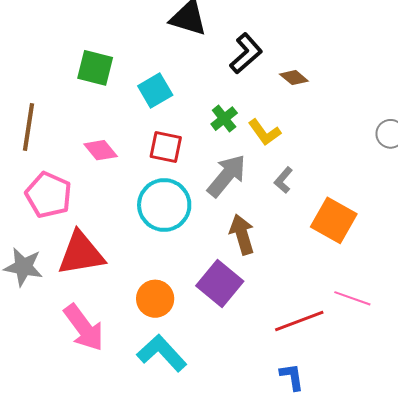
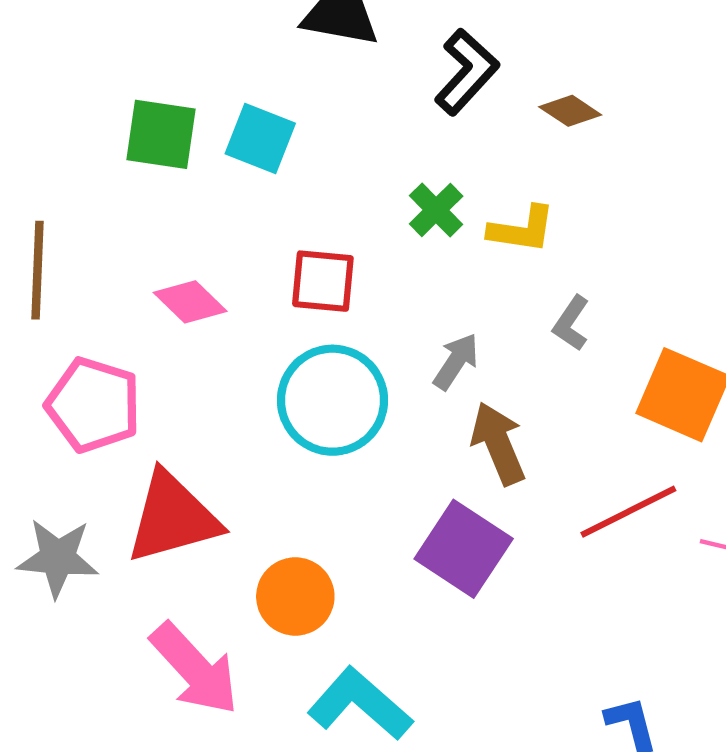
cyan square: (155, 90) -> (260, 139), moved, turned -32
yellow L-shape: (264, 132) -> (522, 229), turned -40
gray arrow: (227, 176) -> (456, 361), moved, size x0.6
orange circle: (155, 299) -> (295, 596), moved
red line: (299, 321) -> (628, 512), moved

